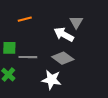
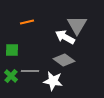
gray triangle: (76, 22) -> (77, 25), size x1.5
gray line: (28, 57) -> (30, 71), moved

